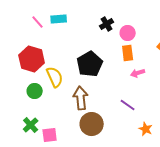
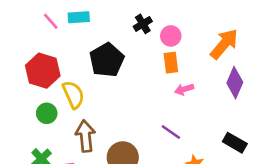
black pentagon: (90, 64) -> (107, 60), moved
brown arrow: (81, 98) -> (85, 136), moved

